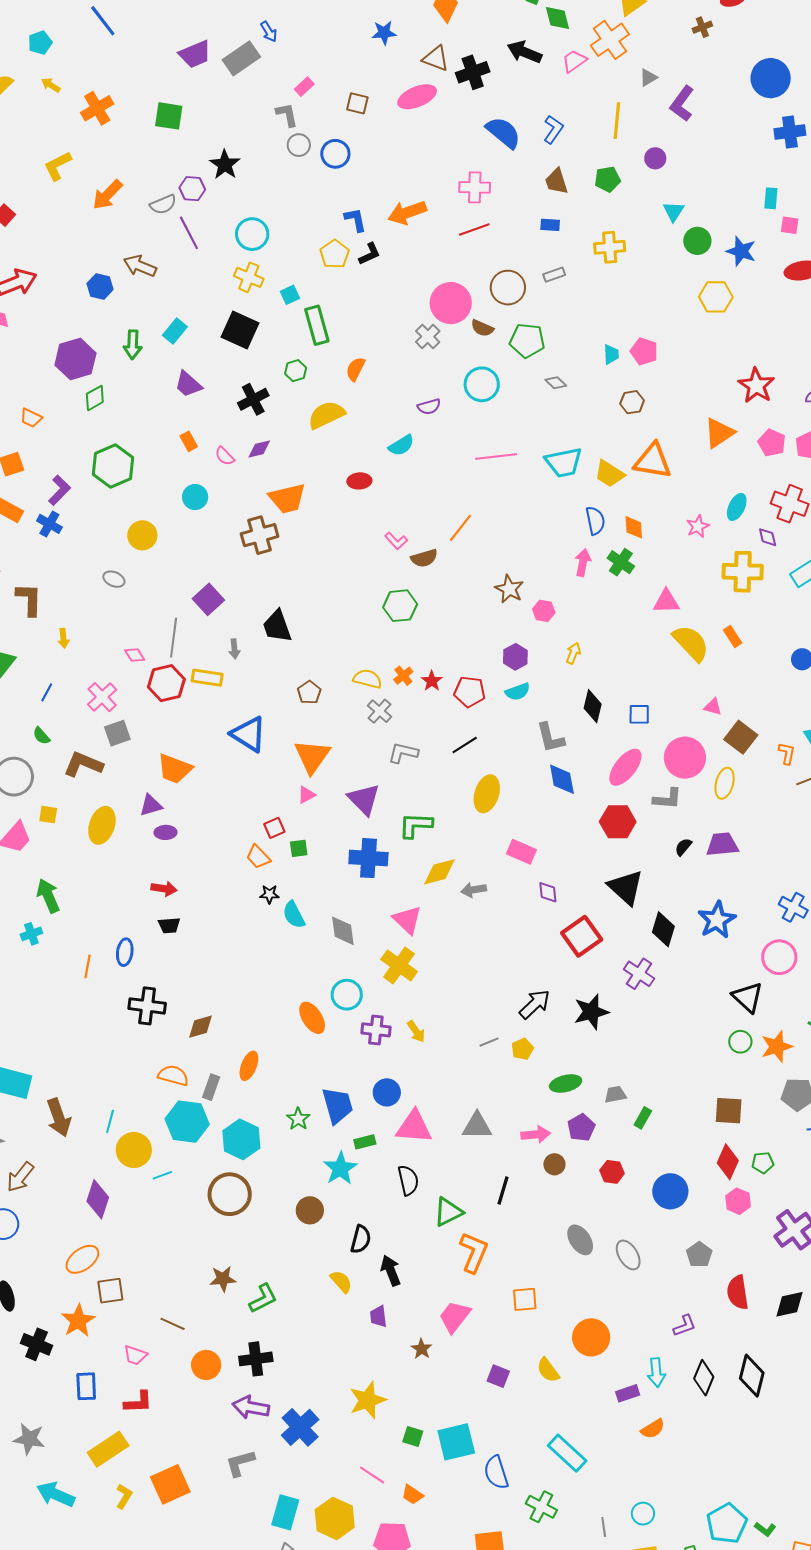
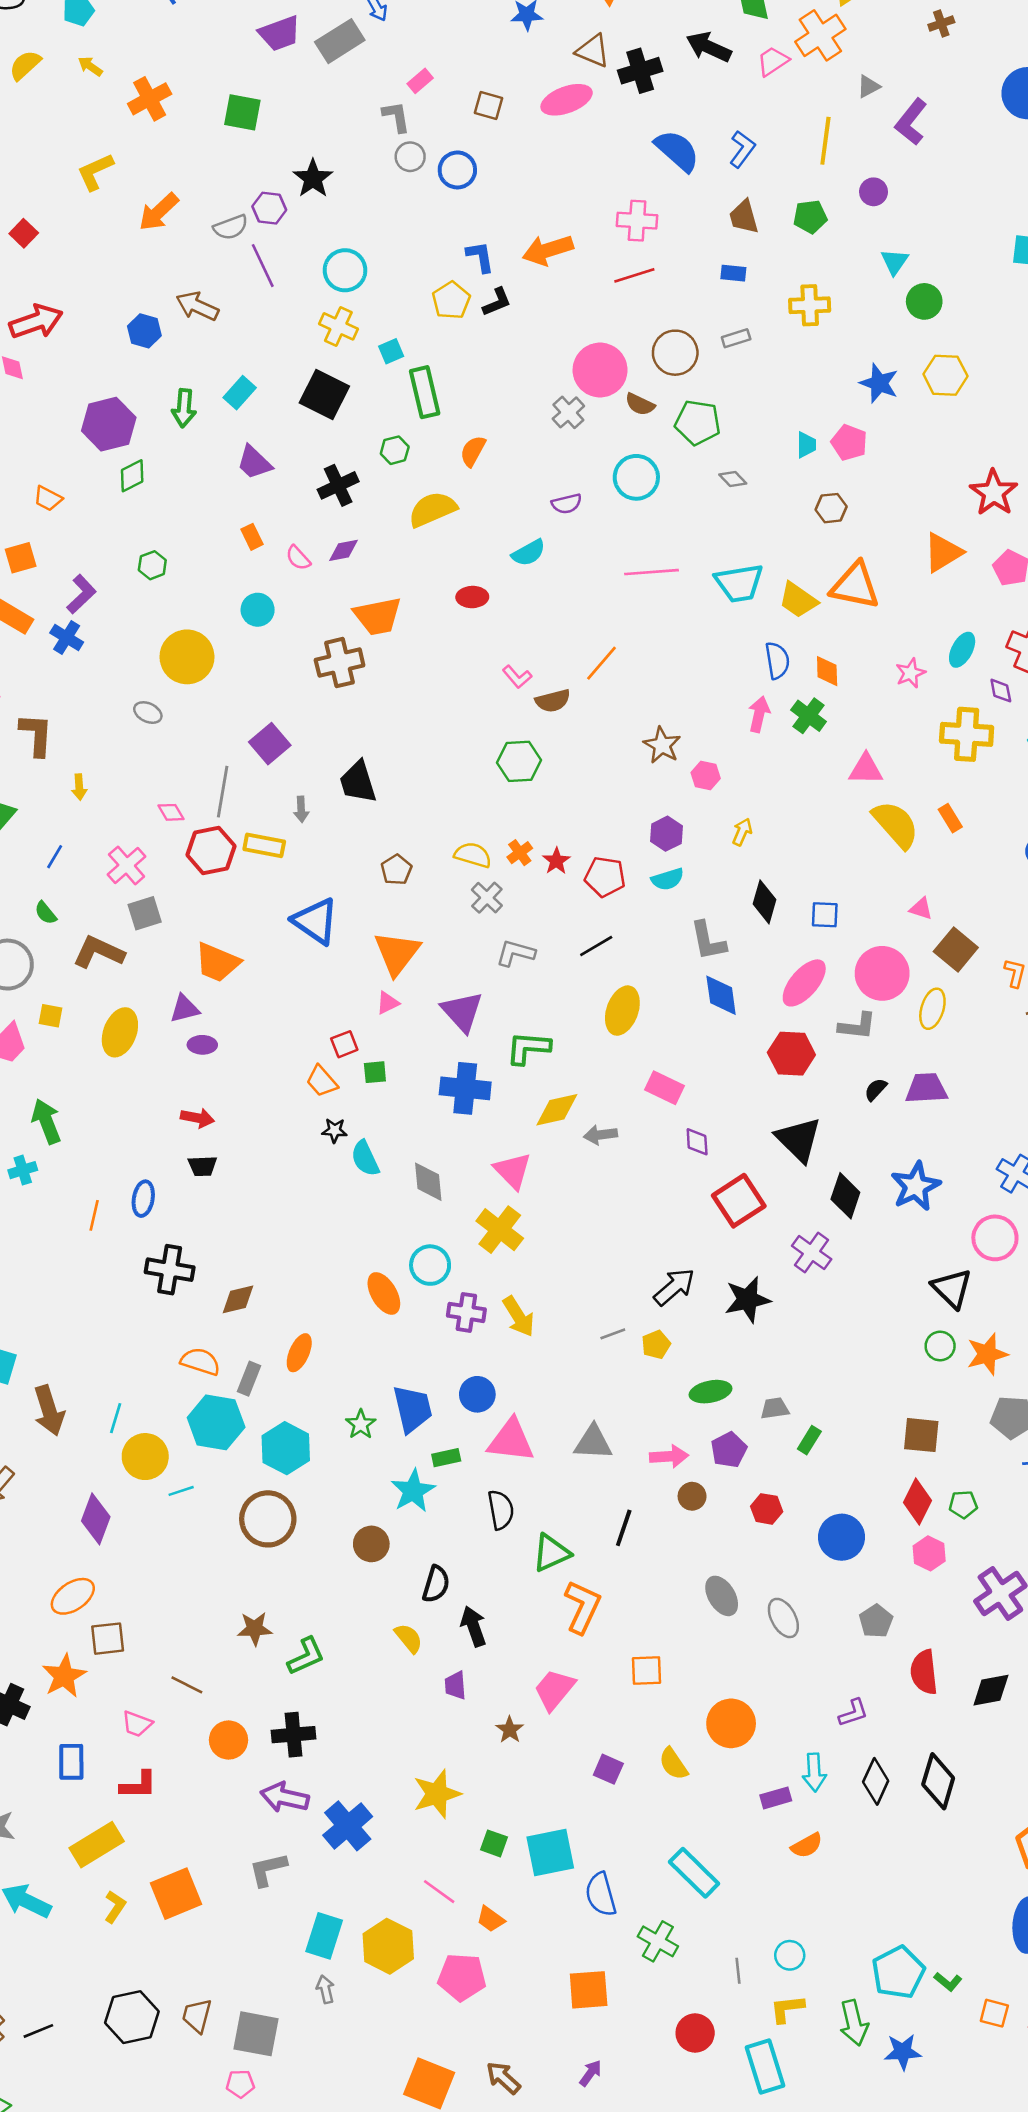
blue star: (741, 251) -> (879, 383), moved
green hexagon: (113, 466) -> (152, 565), size x0.5
yellow circle: (142, 535) -> (187, 657), size x1.4
yellow arrow: (416, 1032) -> (519, 1316), size x1.4

